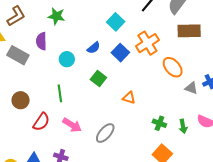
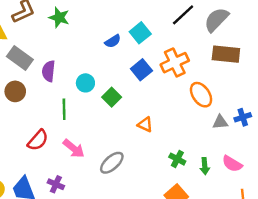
green star: (56, 16) -> (59, 17), moved
purple semicircle: (41, 41) -> (49, 71), moved
blue semicircle: (94, 48) -> (113, 41), moved
cyan circle: (67, 59) -> (85, 83), moved
gray triangle: (191, 88) -> (220, 122), turned -32
brown circle: (21, 100) -> (15, 91), moved

